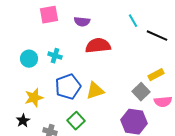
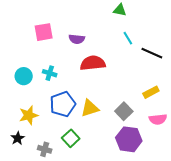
gray square: (141, 92) -> (124, 111), moved

